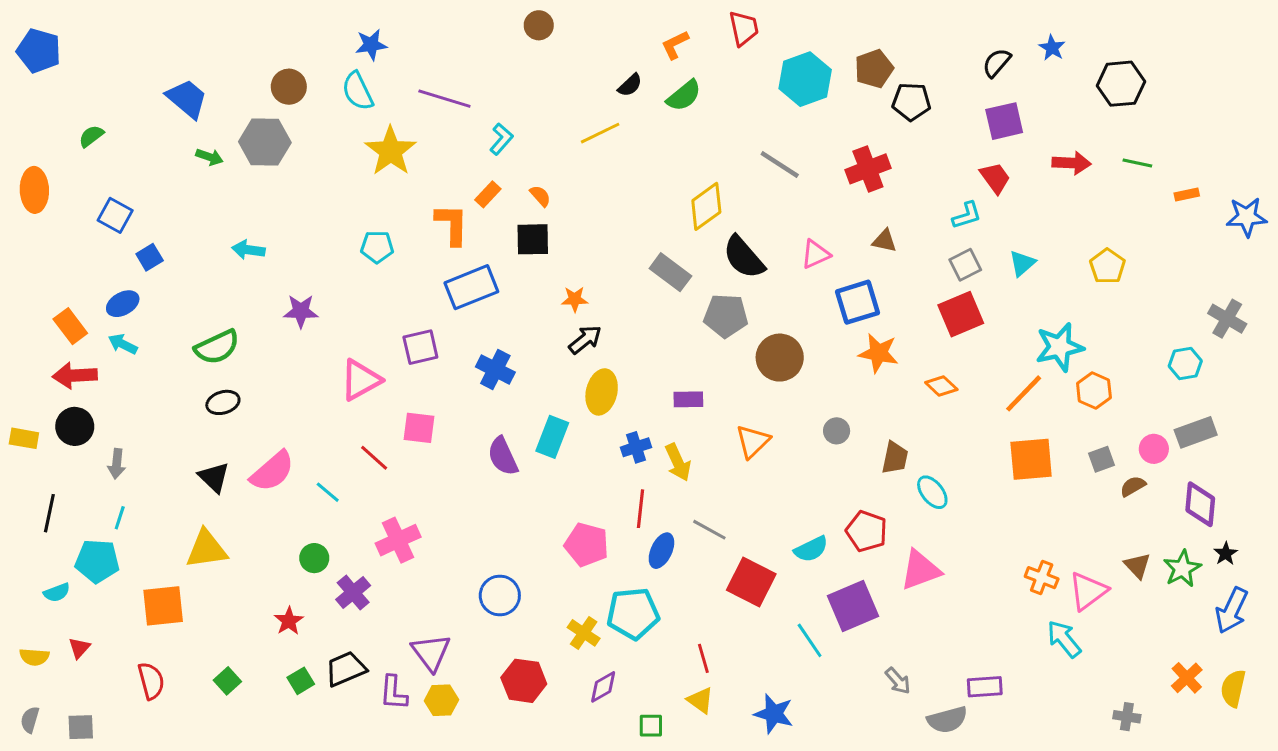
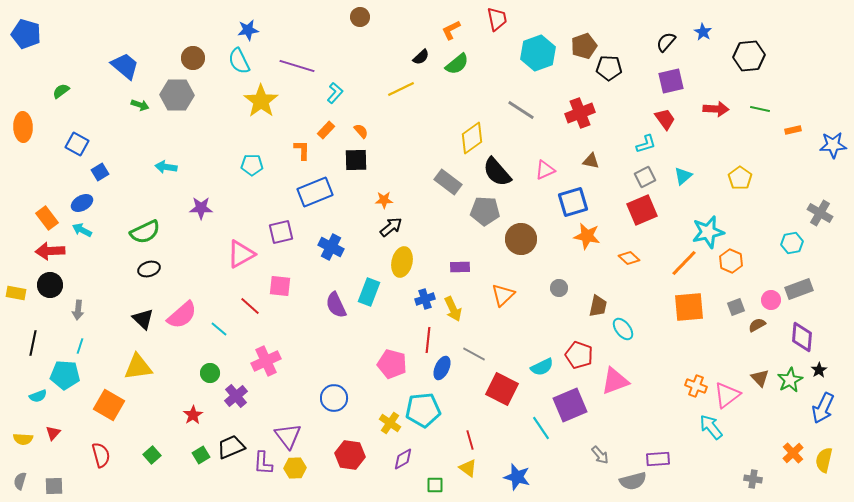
orange L-shape: (452, 224) -> (302, 150), size x0.7
orange square: (163, 606) -> (109, 405), turned 36

